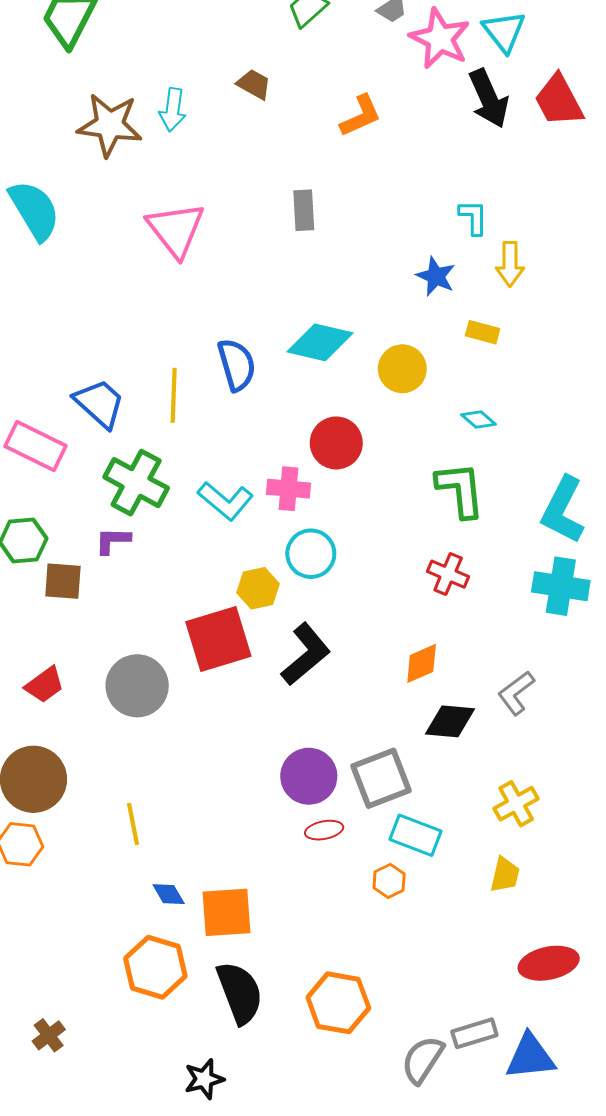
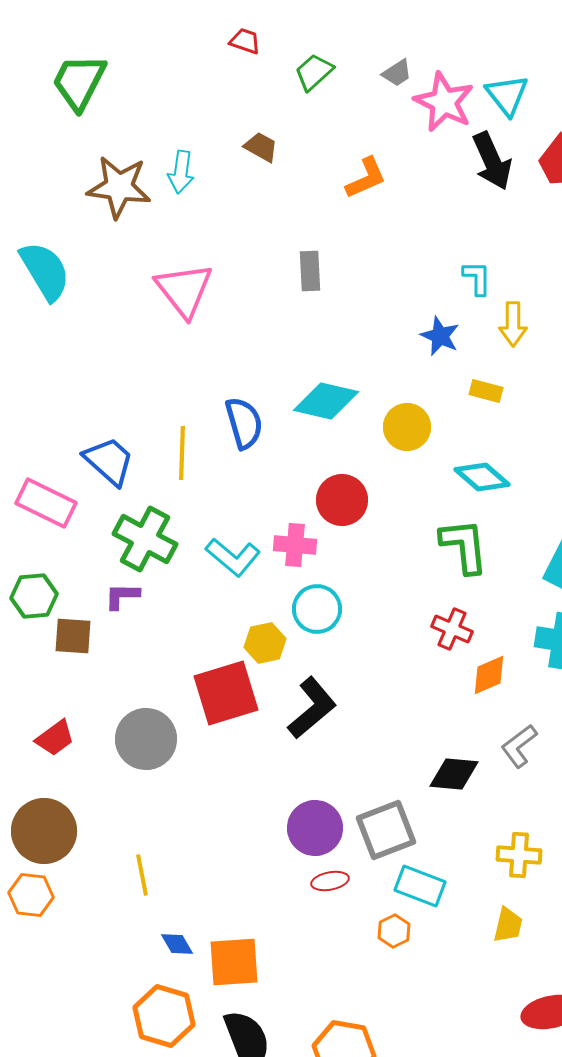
cyan diamond: (479, 420) -> (482, 477), size x1.6
orange diamond: (422, 663) -> (489, 675), moved
yellow cross: (516, 804) -> (519, 855), turned 33

